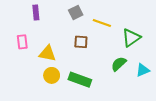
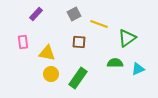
purple rectangle: (36, 13) -> (36, 14), turned 48
green semicircle: (119, 64) -> (115, 63), turned 42
green rectangle: (80, 80) -> (78, 78), turned -75

